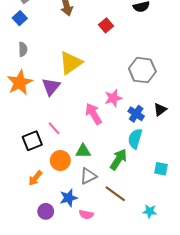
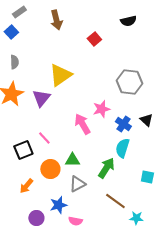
black triangle: (160, 110) -> (146, 120), turned -40
brown line: (115, 194) -> (115, 201), moved

